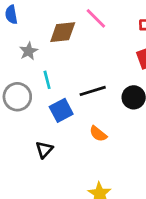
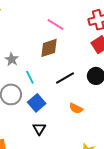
brown diamond: (63, 32) -> (49, 48), moved
blue square: (61, 110) -> (37, 103), moved

